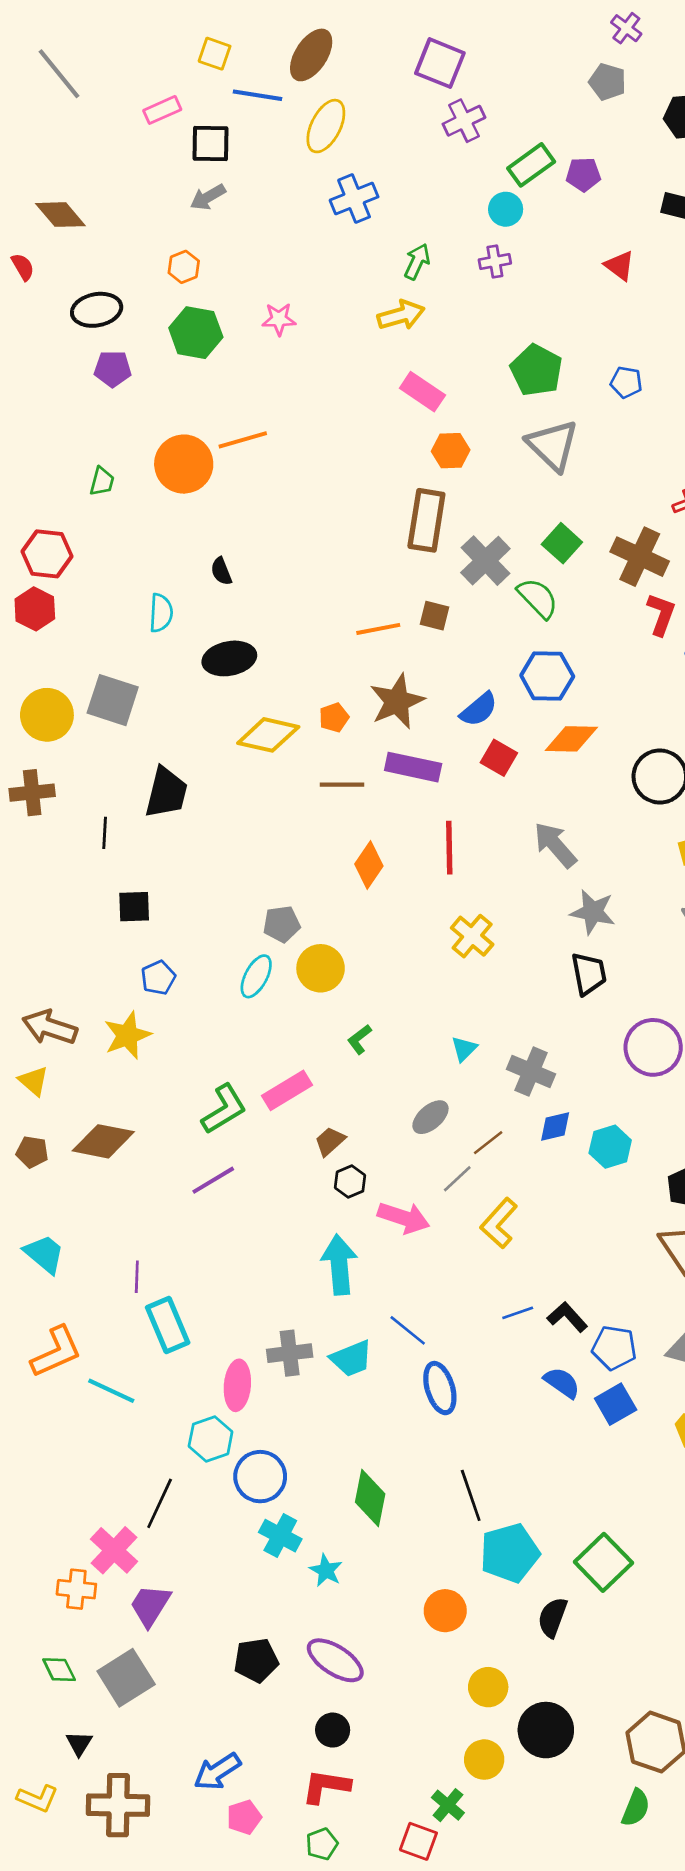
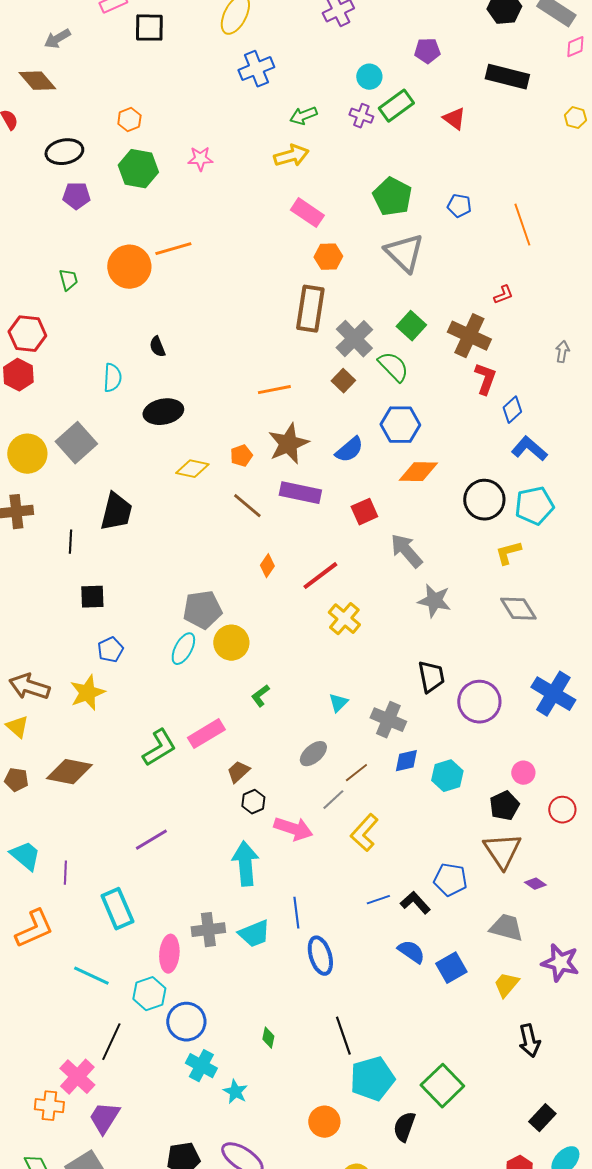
green rectangle: (531, 165) -> (396, 106), moved
gray arrow: (208, 197) -> (57, 39), moved
green arrow: (417, 262) -> (303, 116), turned -136
purple cross: (495, 262) -> (361, 116), turned 30
green trapezoid: (102, 481) -> (68, 280), turned -30
brown square: (435, 616) -> (343, 381), moved, turned 30
gray square: (113, 700) -> (76, 443), turned 30
yellow diamond: (268, 735) -> (192, 469), size x0.7
red square: (499, 758) -> (364, 512), moved, turned 36
brown line: (342, 785) -> (247, 506), turned 40
red line: (449, 848) -> (320, 576), moved, turned 54
orange diamond: (369, 865) -> (267, 566), size x0.7
gray pentagon: (282, 924) -> (202, 610), size x1.4
black trapezoid: (589, 974) -> (431, 677), moved
purple line: (213, 1180) -> (151, 840), moved
purple line: (137, 1277) -> (65, 873), moved
blue line: (408, 1330) -> (296, 913), turned 44
blue pentagon: (614, 1348) -> (450, 880), moved
cyan line: (111, 1391) -> (91, 976), moved
green diamond: (370, 1498) -> (268, 1038), size x0.5

